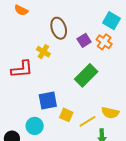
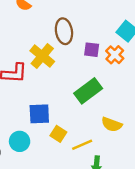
purple square: (84, 40) -> (92, 50), turned 32
yellow cross: (43, 52) -> (42, 56), size x1.5
yellow semicircle: (110, 113) -> (112, 124), moved

